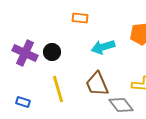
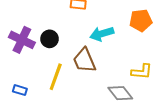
brown trapezoid: (97, 84) -> (84, 60), moved
yellow line: (58, 89) -> (56, 77), turned 36

